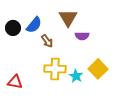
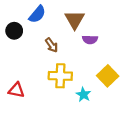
blue semicircle: (34, 25) -> (37, 14), moved
cyan star: (76, 76) -> (83, 95), moved

